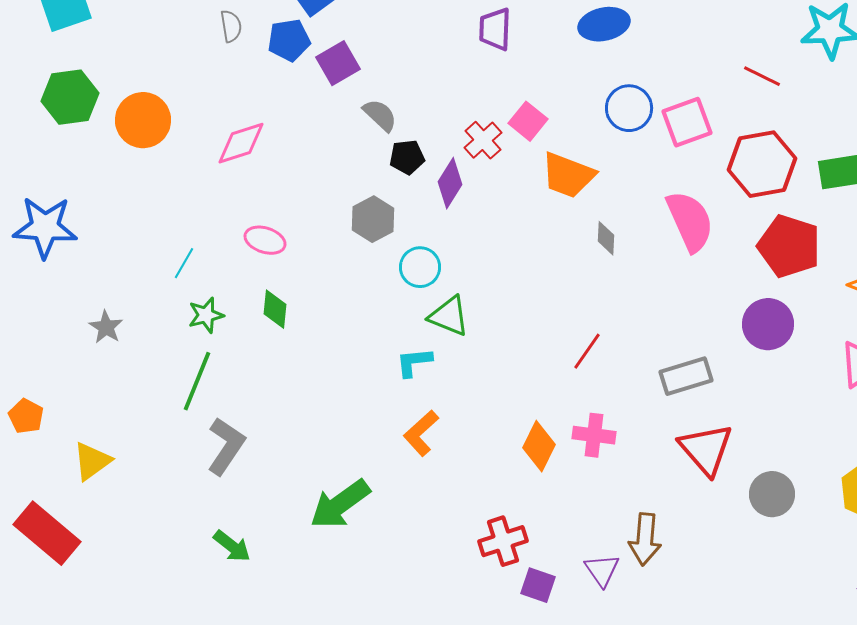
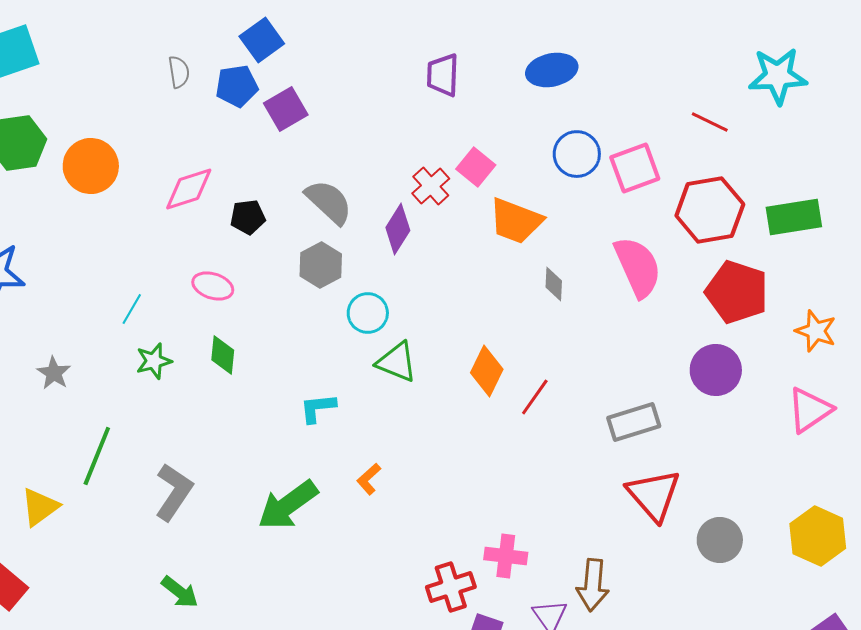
gray semicircle: (380, 115) -> (329, 202), moved, size x1.4
black pentagon: (407, 157) -> (248, 217), moved
cyan L-shape: (414, 362) -> (318, 408), moved
green line: (197, 381) -> (97, 456), moved
orange L-shape: (421, 433) -> (369, 479), size x0.7
pink cross: (594, 435) -> (506, 556), moved
orange diamond: (539, 446) -> (487, 371), moved
green arrow: (340, 504) -> (288, 505), moved

